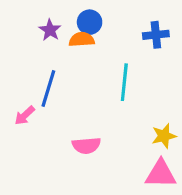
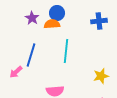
cyan line: (124, 82) -> (66, 51), moved
yellow star: (164, 136) -> (101, 76), moved

